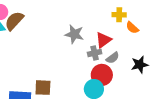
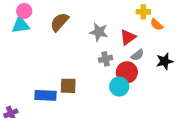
brown semicircle: (14, 21) -> (60, 22), moved
gray cross: (95, 53) -> (105, 59), moved

